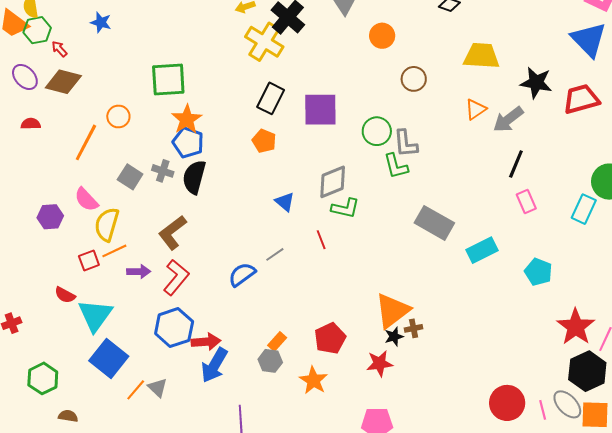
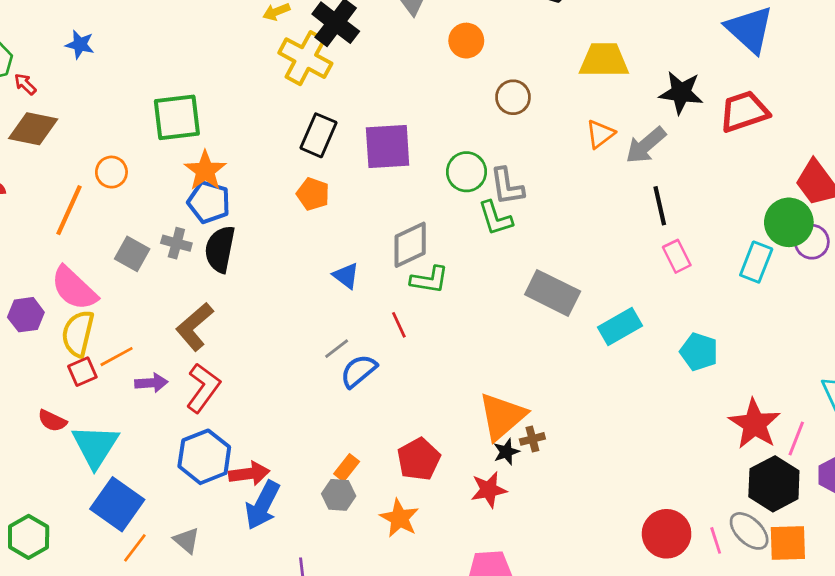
black line: (516, 164) -> (660, 206), turned -32
pink semicircle: (86, 200) -> (74, 288), size x1.4
yellow semicircle: (107, 224) -> (78, 333), moved
blue semicircle: (242, 274) -> (359, 371), moved
orange line: (136, 390) -> (135, 548), moved

